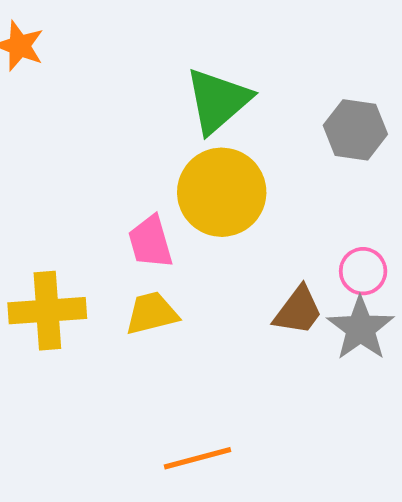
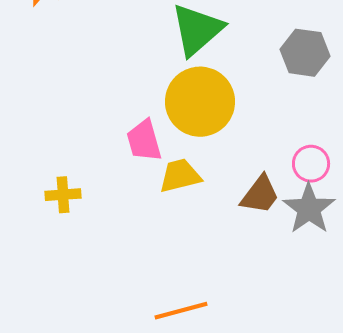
yellow cross: (47, 311) -> (63, 195), size x0.6
yellow trapezoid: (152, 313) -> (180, 176), moved

